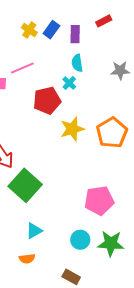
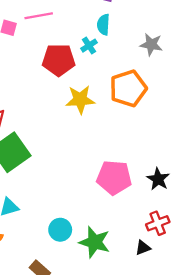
orange pentagon: (112, 133) -> (128, 88), moved
pink pentagon: (99, 200) -> (114, 178), moved

